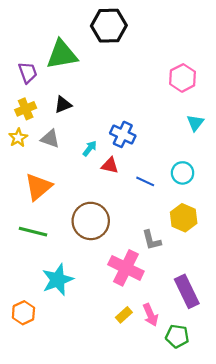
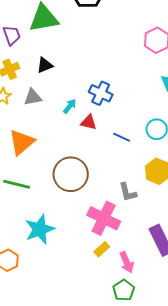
gray triangle: (50, 139) -> (33, 97), turned -30
yellow rectangle: (124, 315) -> (102, 249), moved
green pentagon: (177, 336) -> (124, 290), moved, turned 30

